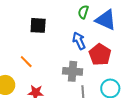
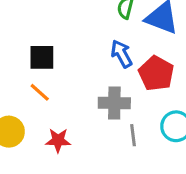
black square: (38, 25) -> (42, 57), moved

